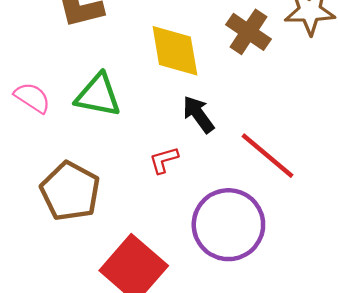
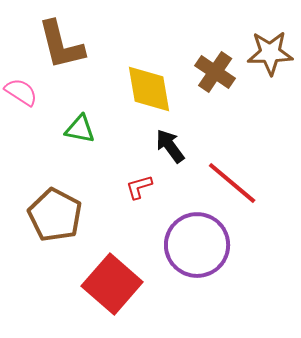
green triangle: (98, 95) -> (80, 129), size x0.7
pink semicircle: (32, 98) -> (21, 92), moved

